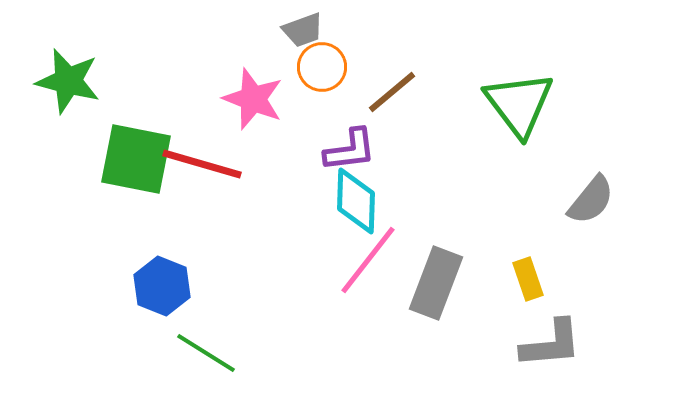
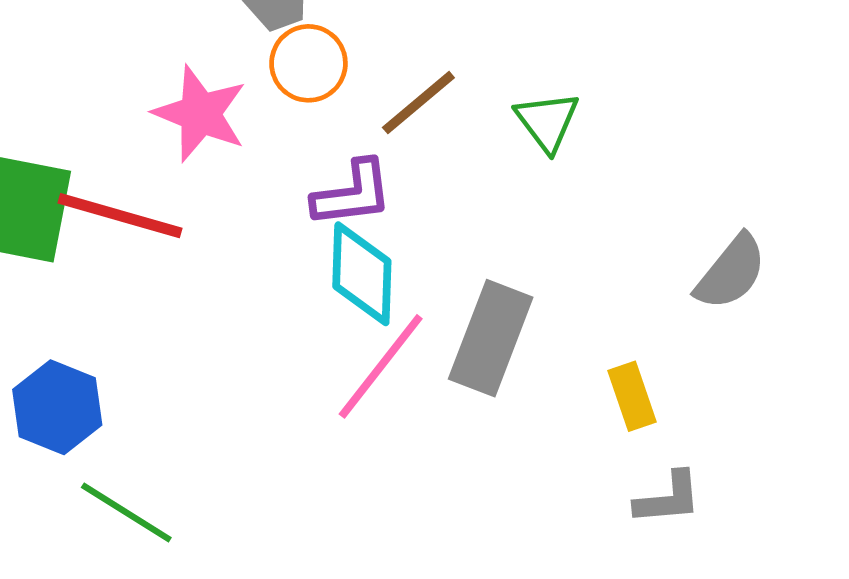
green triangle: (519, 104) -> (547, 121), moved, size x0.6
gray rectangle: (436, 283) -> (491, 338), moved
gray L-shape: (551, 344) -> (668, 498), size x0.7

